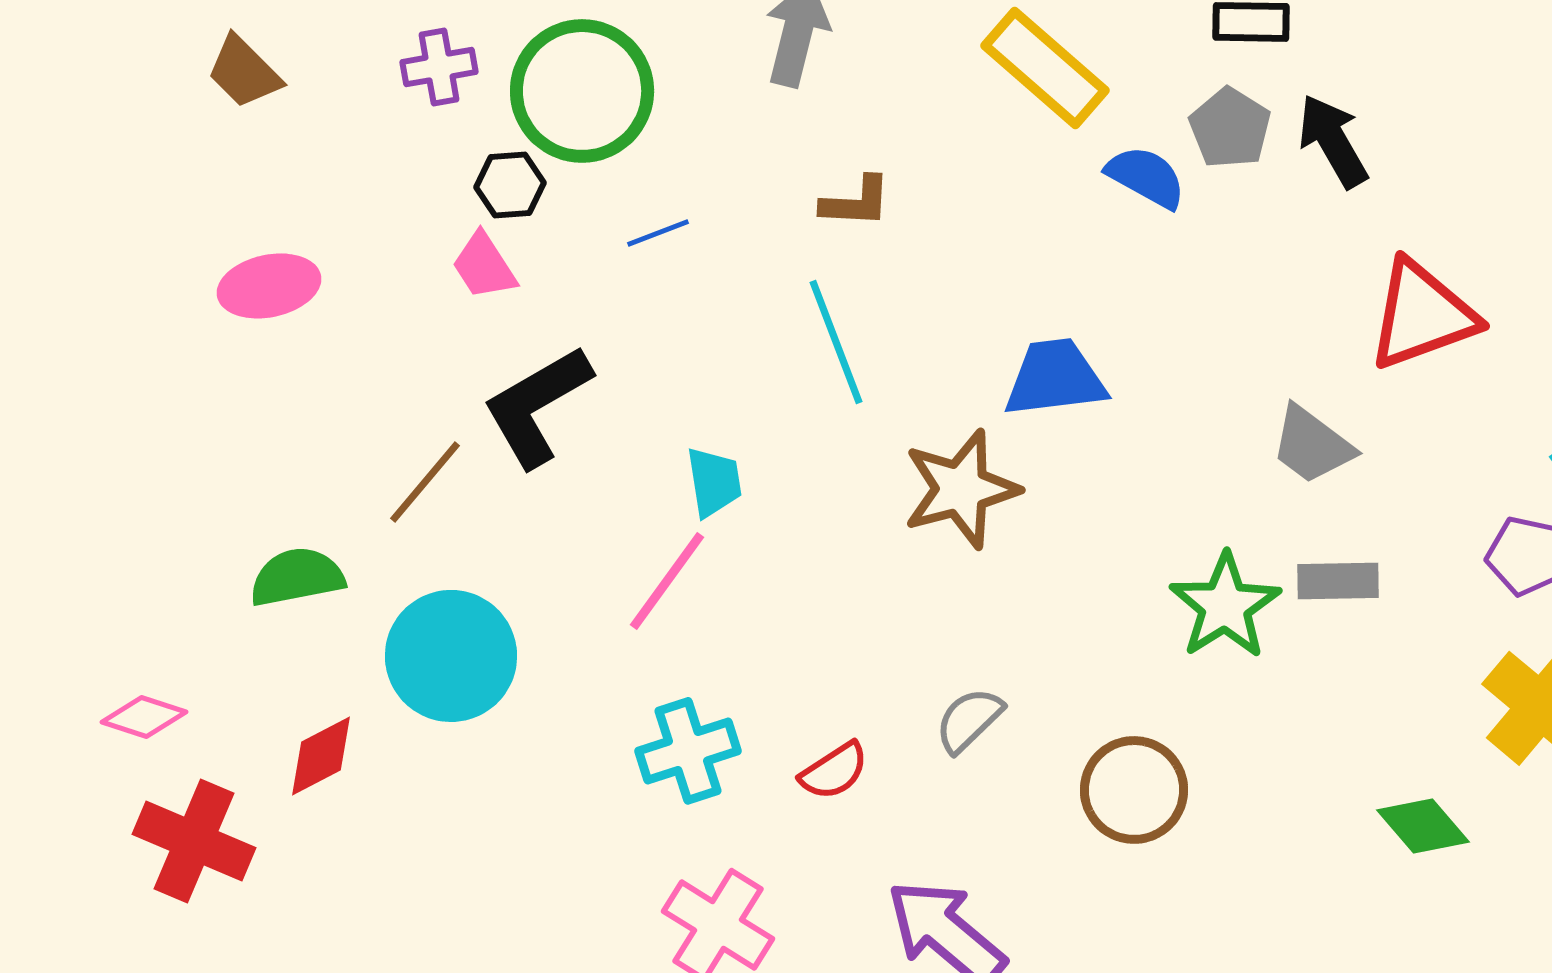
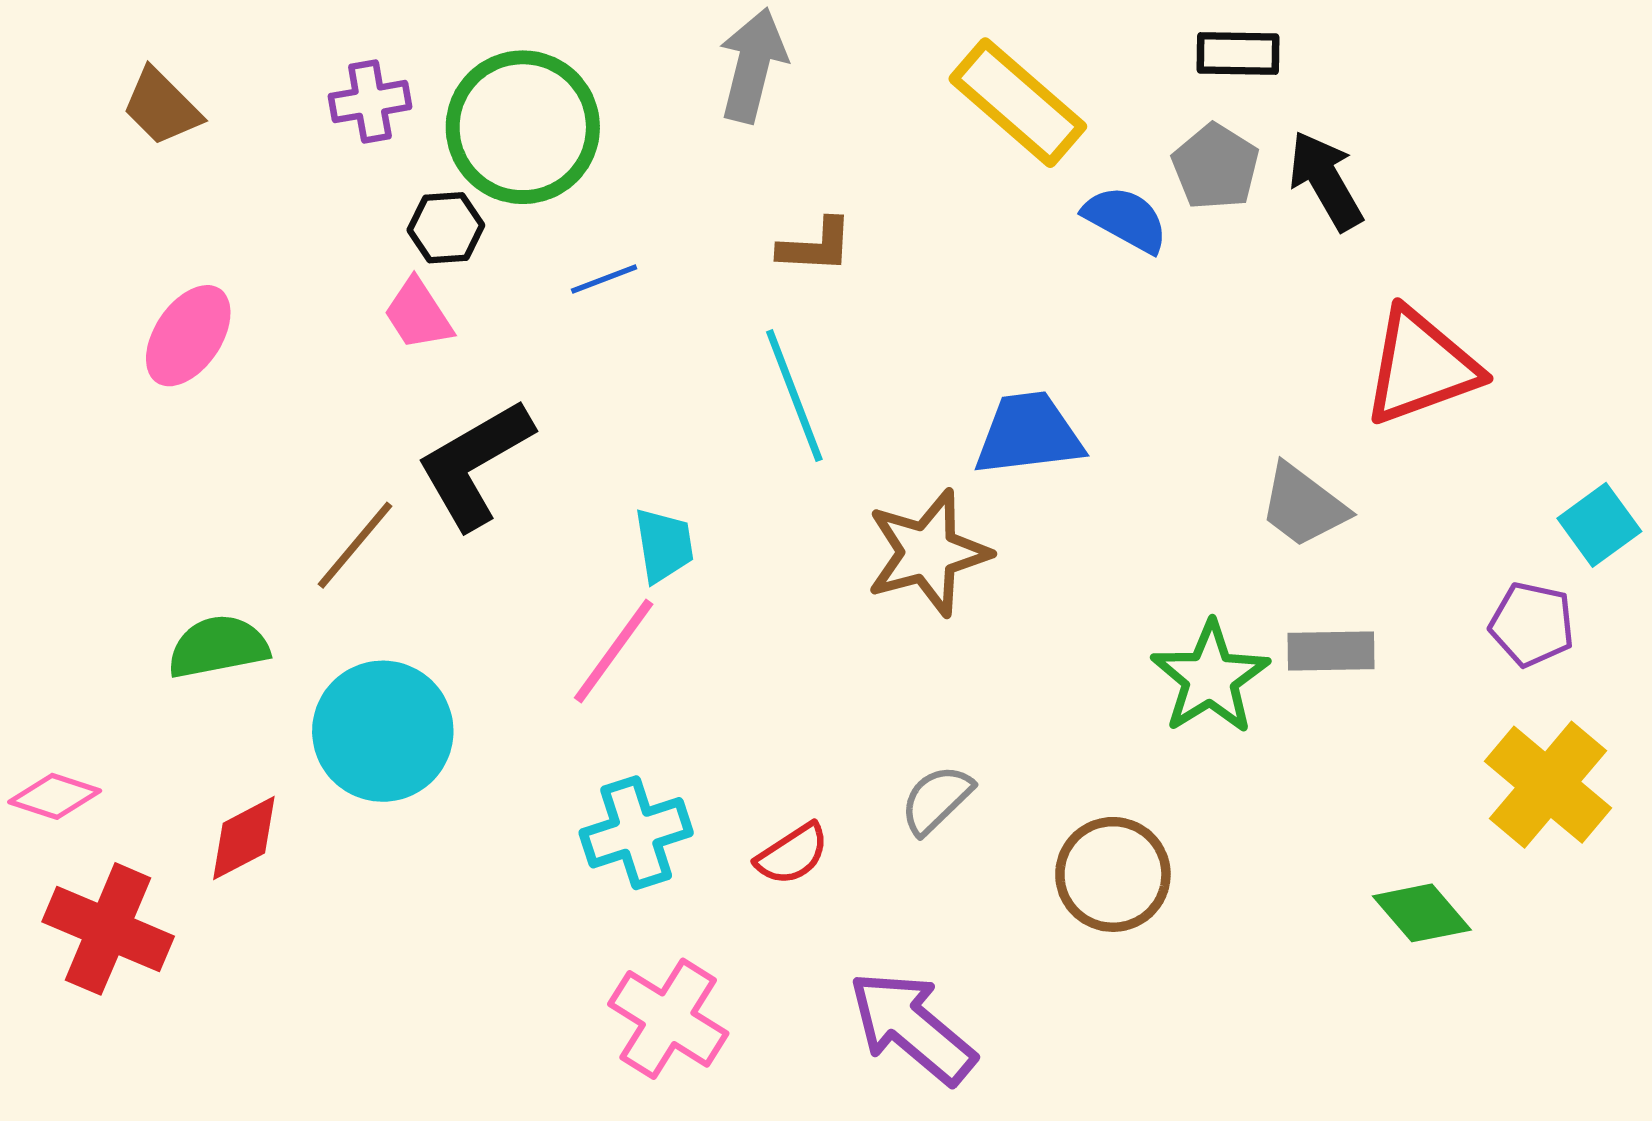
pink ellipse: (269, 286) -> (188, 336), turned -44

